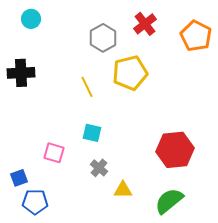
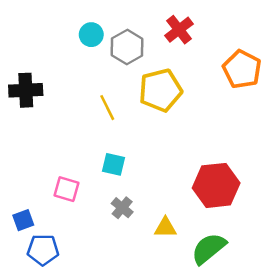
cyan circle: (31, 19) -> (91, 35), moved
orange pentagon: (196, 36) -> (242, 69), moved
yellow triangle: (123, 190) -> (165, 227), moved

